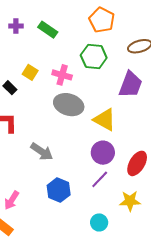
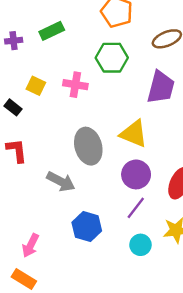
purple cross: (16, 26) -> (14, 41), moved
green rectangle: (48, 30) -> (52, 31), turned -54
gray ellipse: (69, 105) -> (88, 146), moved, turned 64
cyan circle: (99, 222) -> (140, 245), moved

